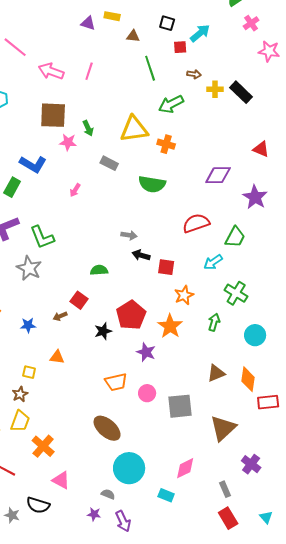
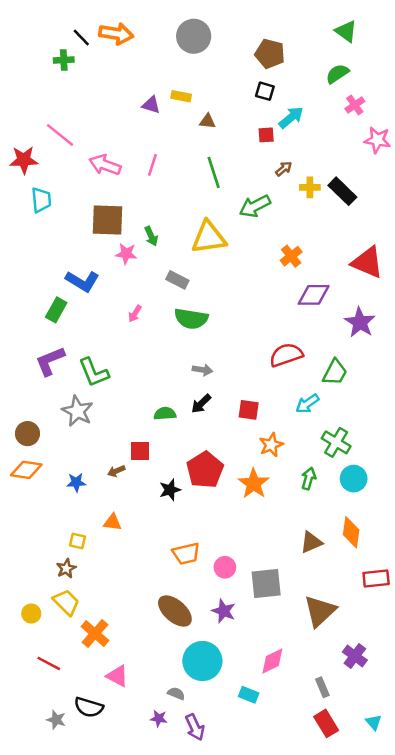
black square: (167, 23) -> (265, 91), moved
green line: (150, 68) -> (214, 172), moved
brown arrow: (194, 74) -> (284, 169), turned -48
orange cross: (166, 144) -> (291, 256), moved, turned 36
red triangle: (261, 149) -> (367, 262), size x1.6
green semicircle: (152, 184) -> (191, 319), moved
black arrow: (141, 255) -> (201, 404), moved, turned -60
red square: (79, 300) -> (140, 451), turned -36
cyan circle: (255, 335) -> (354, 479), moved
purple star: (146, 352) -> (224, 611), moved
orange diamond: (248, 379) -> (351, 532), moved
yellow trapezoid: (20, 421) -> (66, 602), turned -65

